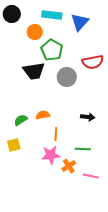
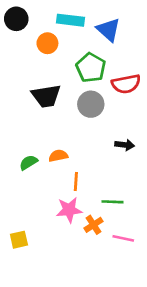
blue triangle: (80, 22) -> (108, 30), turned -30
green pentagon: (52, 50) -> (91, 68), moved
black arrow: (88, 117) -> (125, 145), moved
yellow square: (14, 145) -> (19, 240), moved

